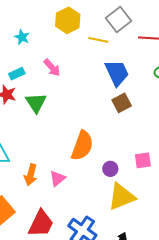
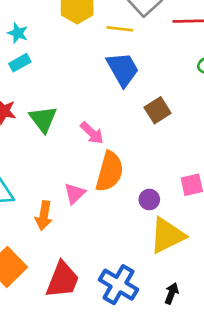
pink arrow: (52, 68) -> (92, 133), moved
blue trapezoid: (117, 73) -> (123, 69), moved
cyan rectangle: (17, 74) -> (20, 63), moved
pink triangle: (57, 178) -> (75, 193), moved

